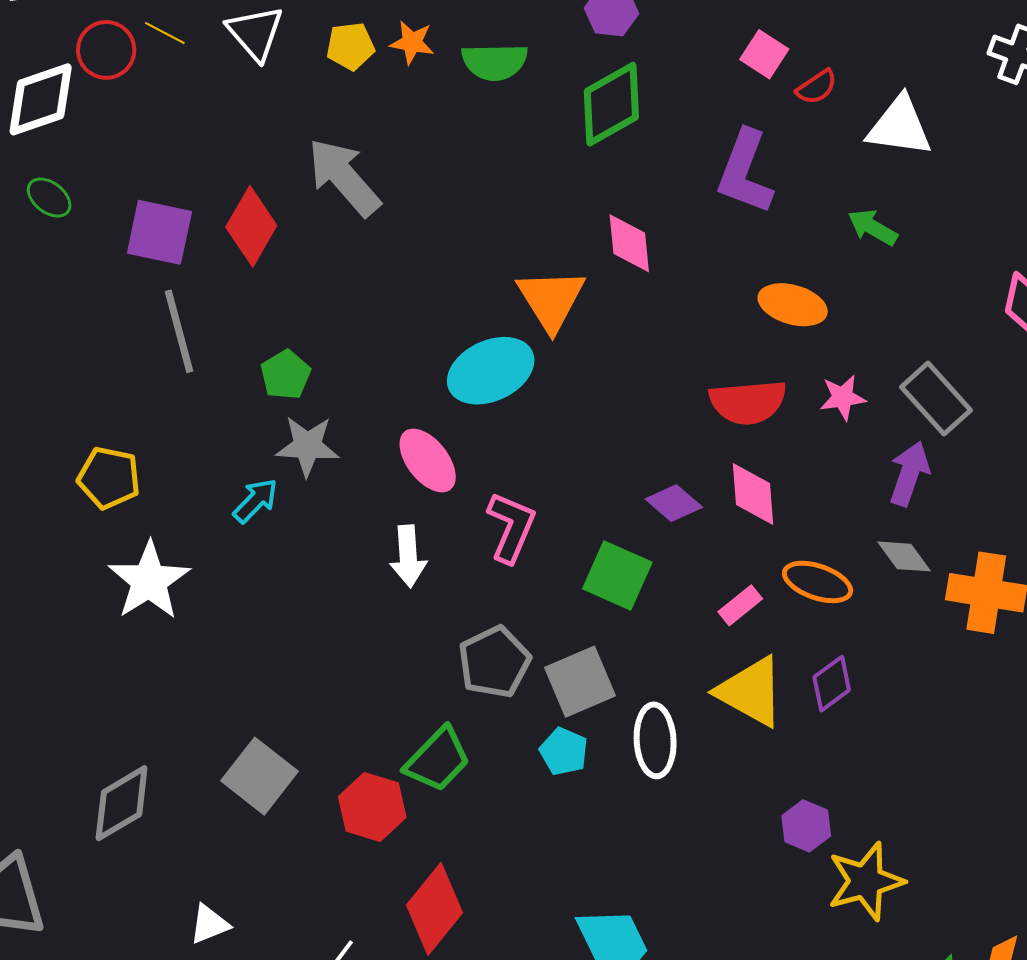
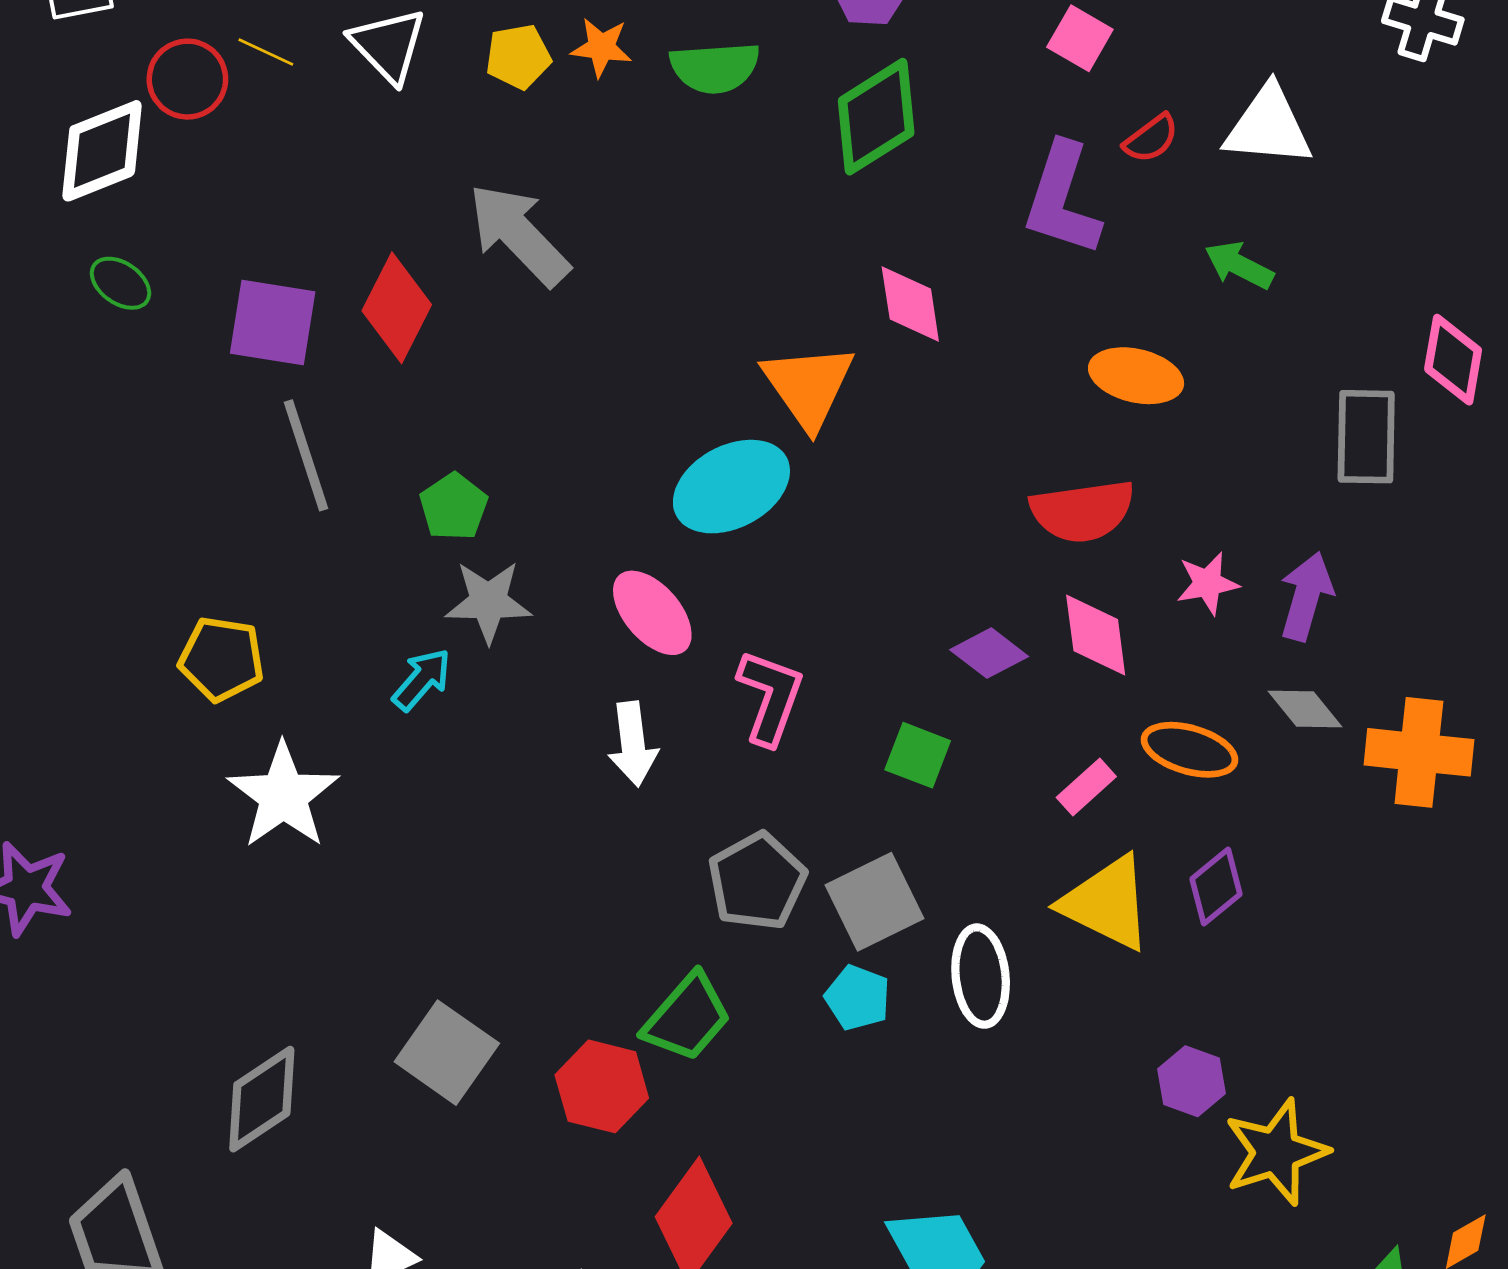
red semicircle: (817, 87) -> (1151, 139), moved
pink star: (843, 397) -> (1208, 583), moved
gray rectangle: (936, 399) -> (1366, 437), moved, turned 46
green square: (617, 575) -> (918, 755), size x0.7

